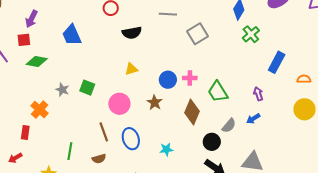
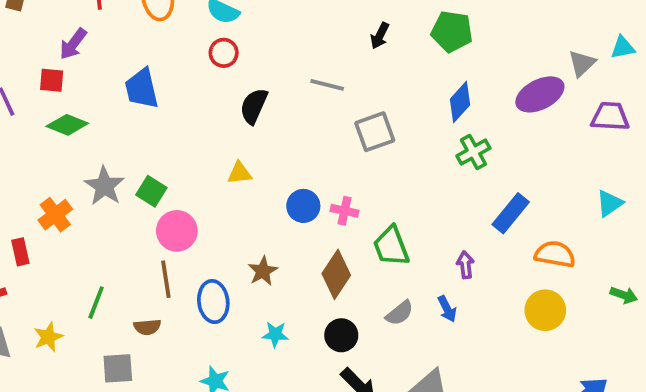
black semicircle: (132, 33) -> (254, 106), turned 114
orange semicircle: (304, 79) -> (555, 254), size x1.5
gray star: (62, 90) -> (104, 186), size x1.5
brown star: (155, 102) -> (263, 271), moved
pink circle: (119, 104) -> (177, 231), moved
blue arrow: (253, 119) -> (447, 309), turned -96
red rectangle: (25, 132) -> (20, 252), turned -32
black circle: (212, 142) -> (341, 335), moved

